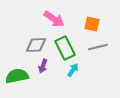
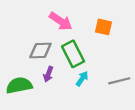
gray line: (98, 47) -> (119, 81), moved

